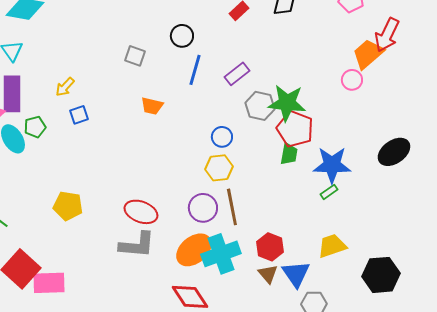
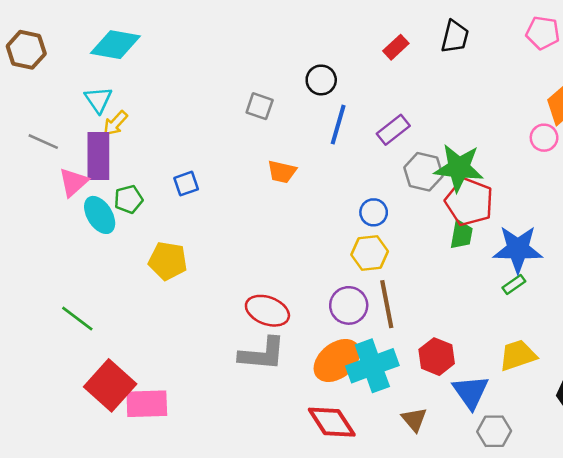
yellow arrow: (65, 87) -> (115, 123), moved
yellow pentagon: (68, 206) -> (168, 261), moved
brown triangle: (268, 274) -> (414, 419), moved

